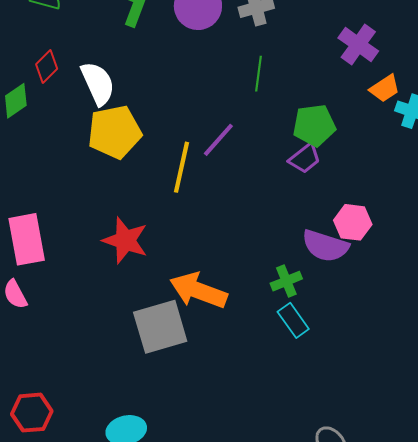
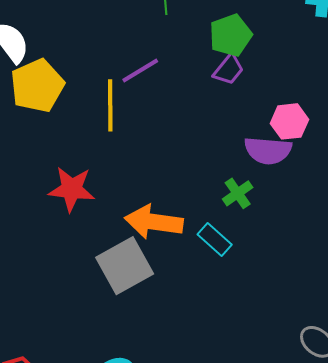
purple line: (218, 140) -> (140, 70), turned 30
cyan rectangle: (293, 320) -> (215, 240), moved

